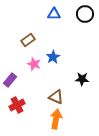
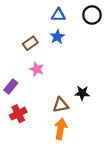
blue star: (53, 57) -> (57, 37), moved
black star: (82, 79) -> (82, 93), moved
brown triangle: (56, 97) -> (61, 105), turned -35

